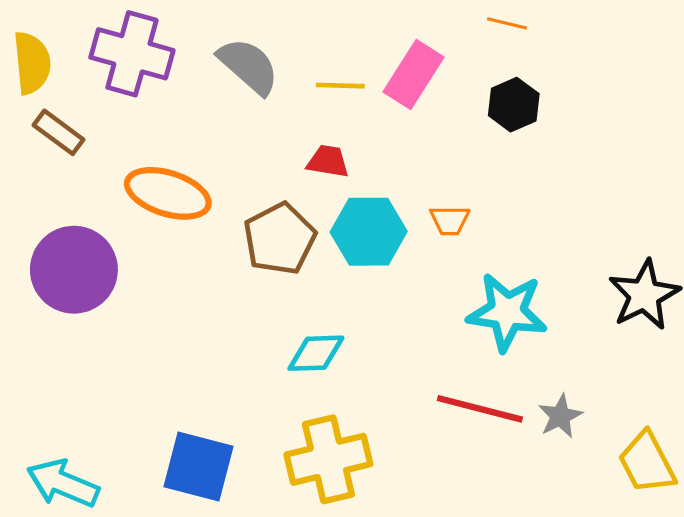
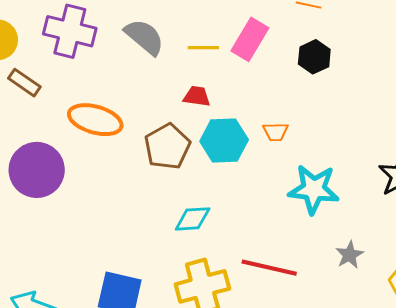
red line: (480, 409) -> (269, 268), moved

